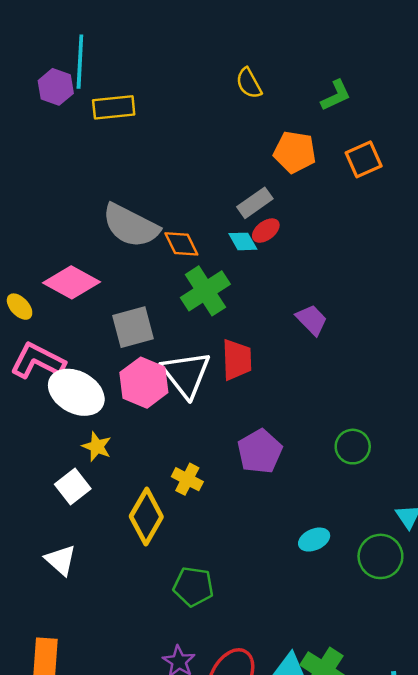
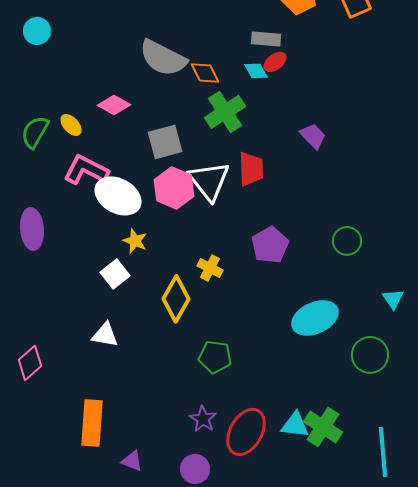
gray rectangle: (255, 203) -> (266, 39), turned 40
pink diamond: (71, 282) -> (114, 105), size x0.7
cyan ellipse: (314, 540) -> (315, 318), size x1.8
green circle: (380, 556) -> (370, 355), moved
white triangle: (61, 560) -> (105, 335), turned -32

